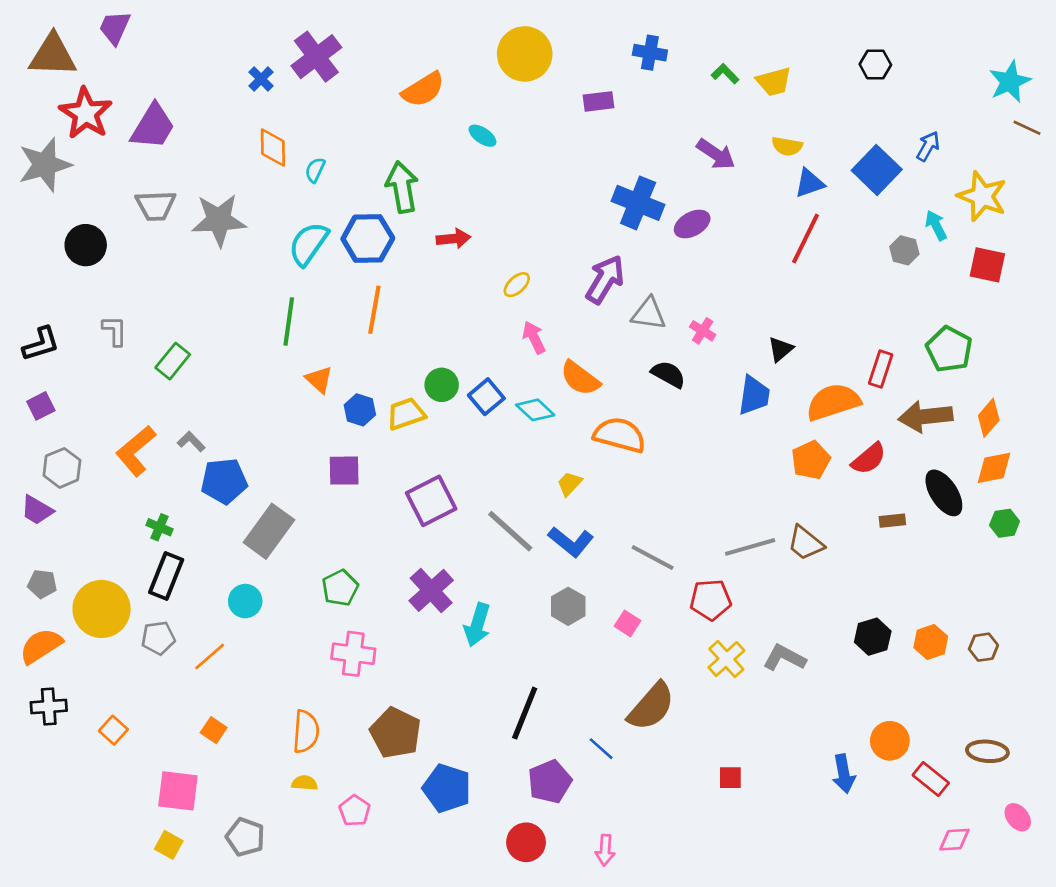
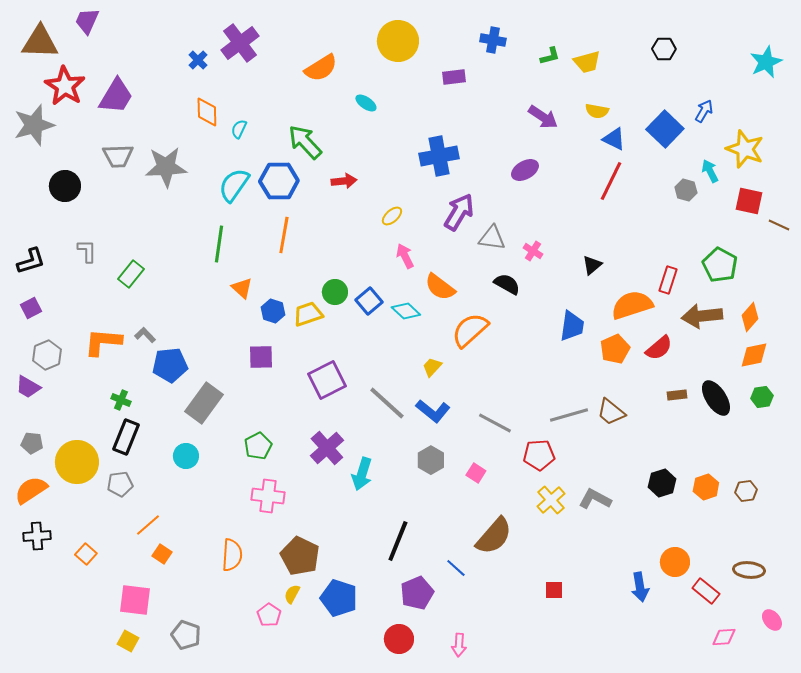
green L-shape: (725, 74) -> (550, 56), turned 120
brown line: (1027, 128) -> (779, 225), moved
blue triangle: (809, 183) -> (614, 139), turned 45
green arrow: (402, 187) -> (305, 142), turned -33
blue cross: (638, 203) -> (439, 156), moved, turned -33
blue trapezoid: (754, 395) -> (572, 326), moved
orange semicircle: (620, 435) -> (470, 330), turned -57
orange L-shape: (136, 451) -> (103, 342), turned 45
black ellipse: (944, 493) -> (716, 398), moved
orange line: (210, 656) -> (148, 525), moved
yellow semicircle: (305, 783) -> (292, 594), moved, turned -66

